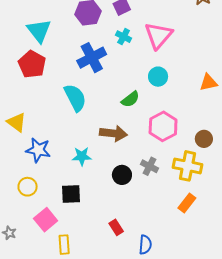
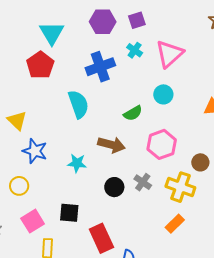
black square: (71, 194) -> (69, 213), moved
red rectangle: (116, 227) -> (101, 238), size x1.8

